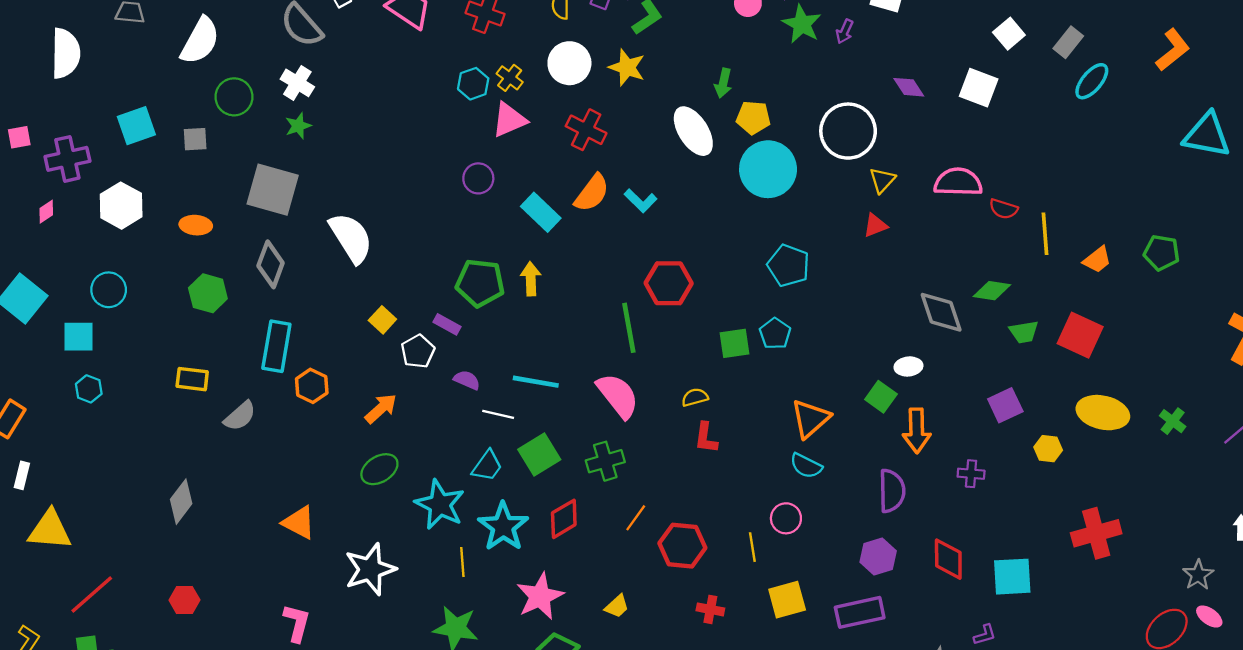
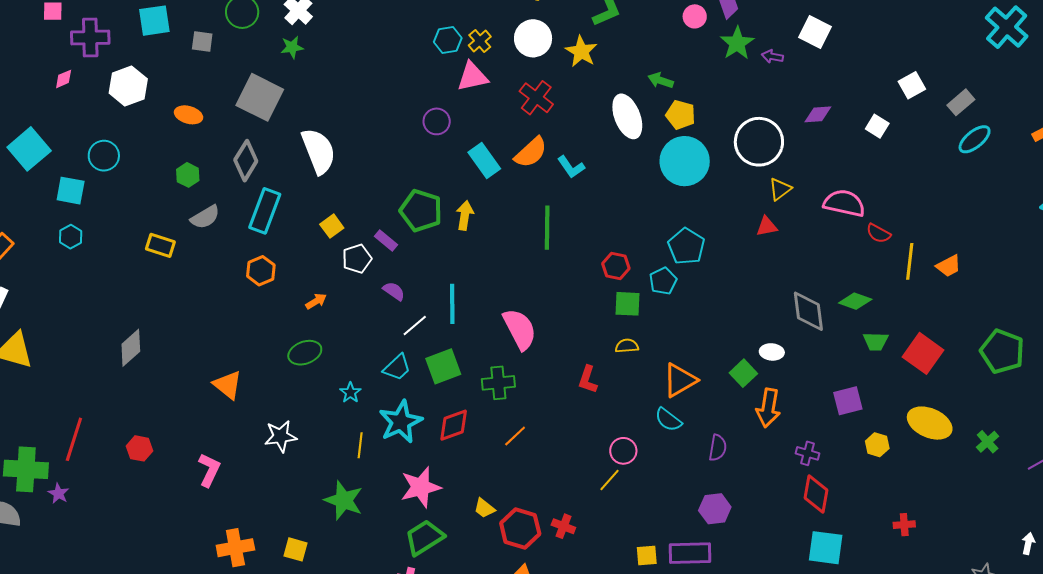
purple arrow: (845, 31) -> (772, 56), turned 65
green arrow: (723, 83) -> (661, 80), turned 85
purple diamond: (909, 87) -> (818, 114), turned -72
white square: (979, 88) -> (877, 126), size x0.7
green pentagon: (1161, 253) -> (1002, 351), moved, size x1.4
orange trapezoid: (1097, 260) -> (949, 266), moved
red hexagon: (669, 283) -> (616, 266), moved, size x0.7
green hexagon: (208, 293) -> (188, 175), size x0.7
green line: (629, 328) -> (547, 228), moved
cyan pentagon: (775, 334) -> (663, 281), moved
cyan rectangle: (276, 346) -> (265, 211), moved
cyan line: (536, 382) -> (452, 304), turned 69
yellow semicircle: (695, 397) -> (627, 346), moved
orange arrow: (381, 408) -> (316, 301), size x0.7
white line: (498, 414) -> (415, 325), turned -64
gray semicircle: (240, 416) -> (205, 217), moved
purple semicircle: (892, 491) -> (718, 448), moved, size x0.7
cyan star: (440, 504) -> (350, 393), size x0.5
pink circle: (786, 518) -> (623, 451), moved
red cross: (1096, 533) -> (904, 525), size x0.5
red hexagon: (682, 546) -> (520, 529), moved
yellow line: (752, 547) -> (609, 480), turned 40
red diamond: (948, 559) -> (816, 494), moved
white star: (370, 569) -> (281, 436), size x0.7
red line: (92, 594) -> (74, 439), moved, turned -42
red hexagon: (184, 600) -> (139, 448), moved
yellow square: (787, 600) -> (647, 556), moved, size x0.7
yellow trapezoid: (617, 606) -> (484, 508), turned 70

